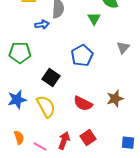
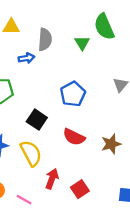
green triangle: (94, 19) -> (82, 43), moved
red semicircle: (83, 104) -> (74, 137), moved
red arrow: (64, 141) -> (52, 179), moved

